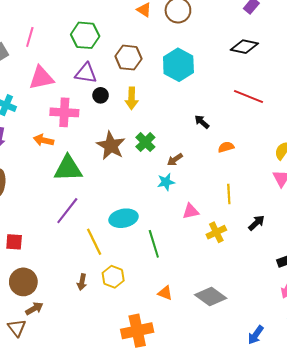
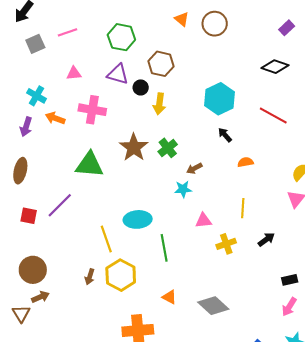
pink line: (30, 37) -> (67, 32), turned 48
cyan hexagon: (178, 65) -> (219, 99), moved
pink triangle: (41, 78) -> (74, 73), size x0.6
black circle: (101, 95) -> (141, 87), moved
orange arrow: (44, 140) -> (55, 118), moved
purple line: (67, 211) -> (60, 205), moved
red square: (14, 242) -> (29, 216), moved
yellow hexagon: (113, 277) -> (121, 275), size x1.4

